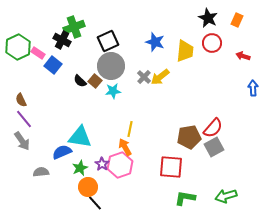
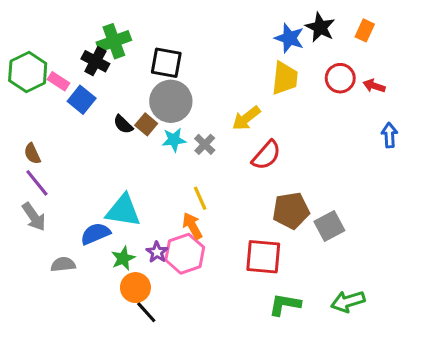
black square: (108, 41) -> (166, 63), turned 35
blue star: (155, 42) -> (289, 38), moved
red circle: (212, 43) -> (340, 78), moved
gray cross: (144, 77) -> (205, 144), moved
red semicircle: (213, 128) -> (266, 155), moved
yellow line: (130, 129) -> (200, 198), turned -35

